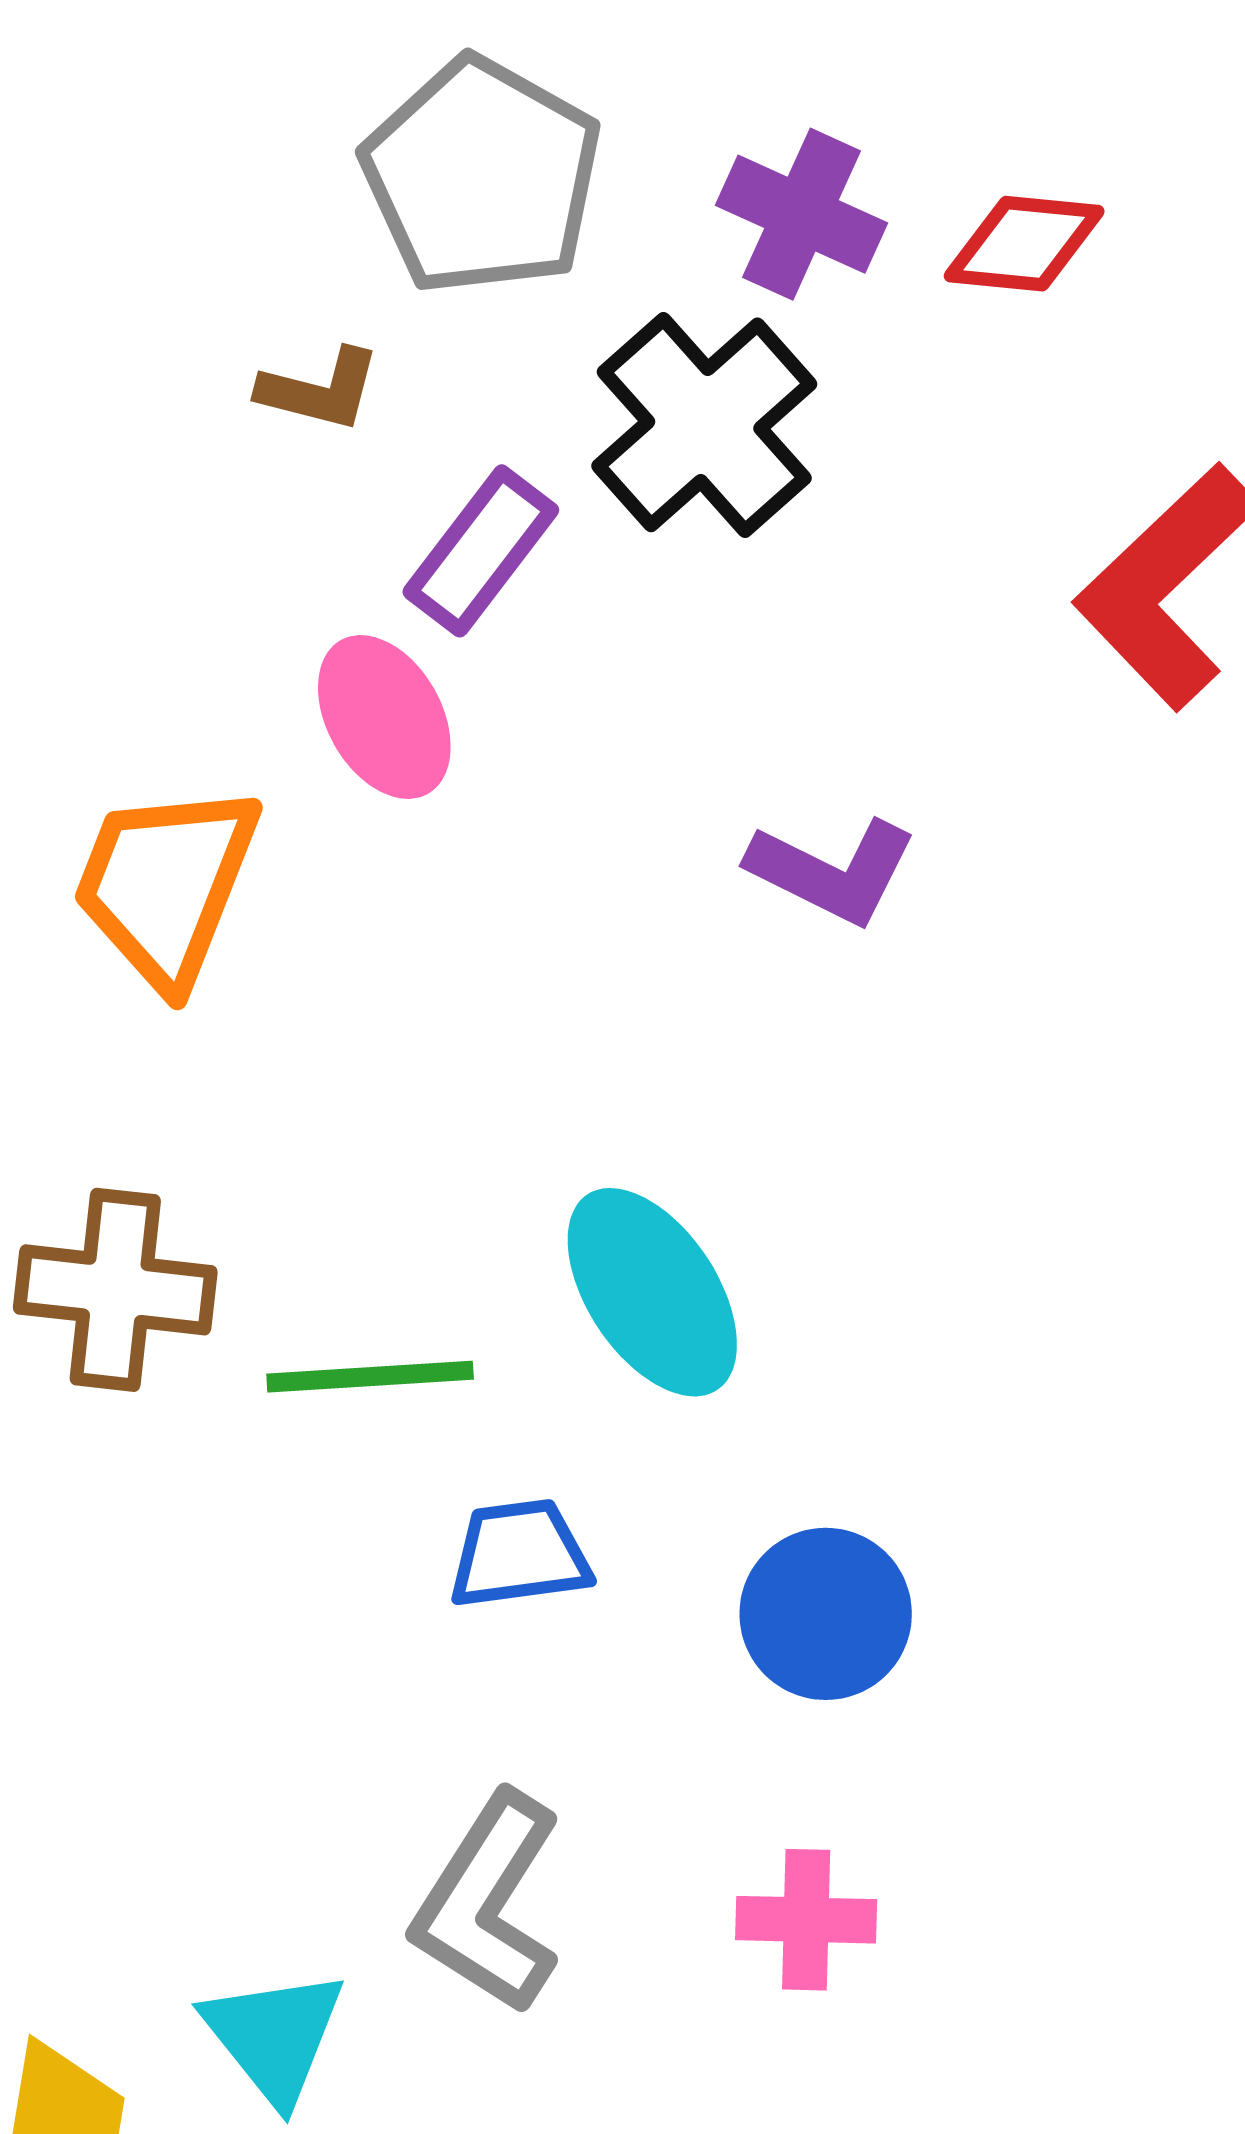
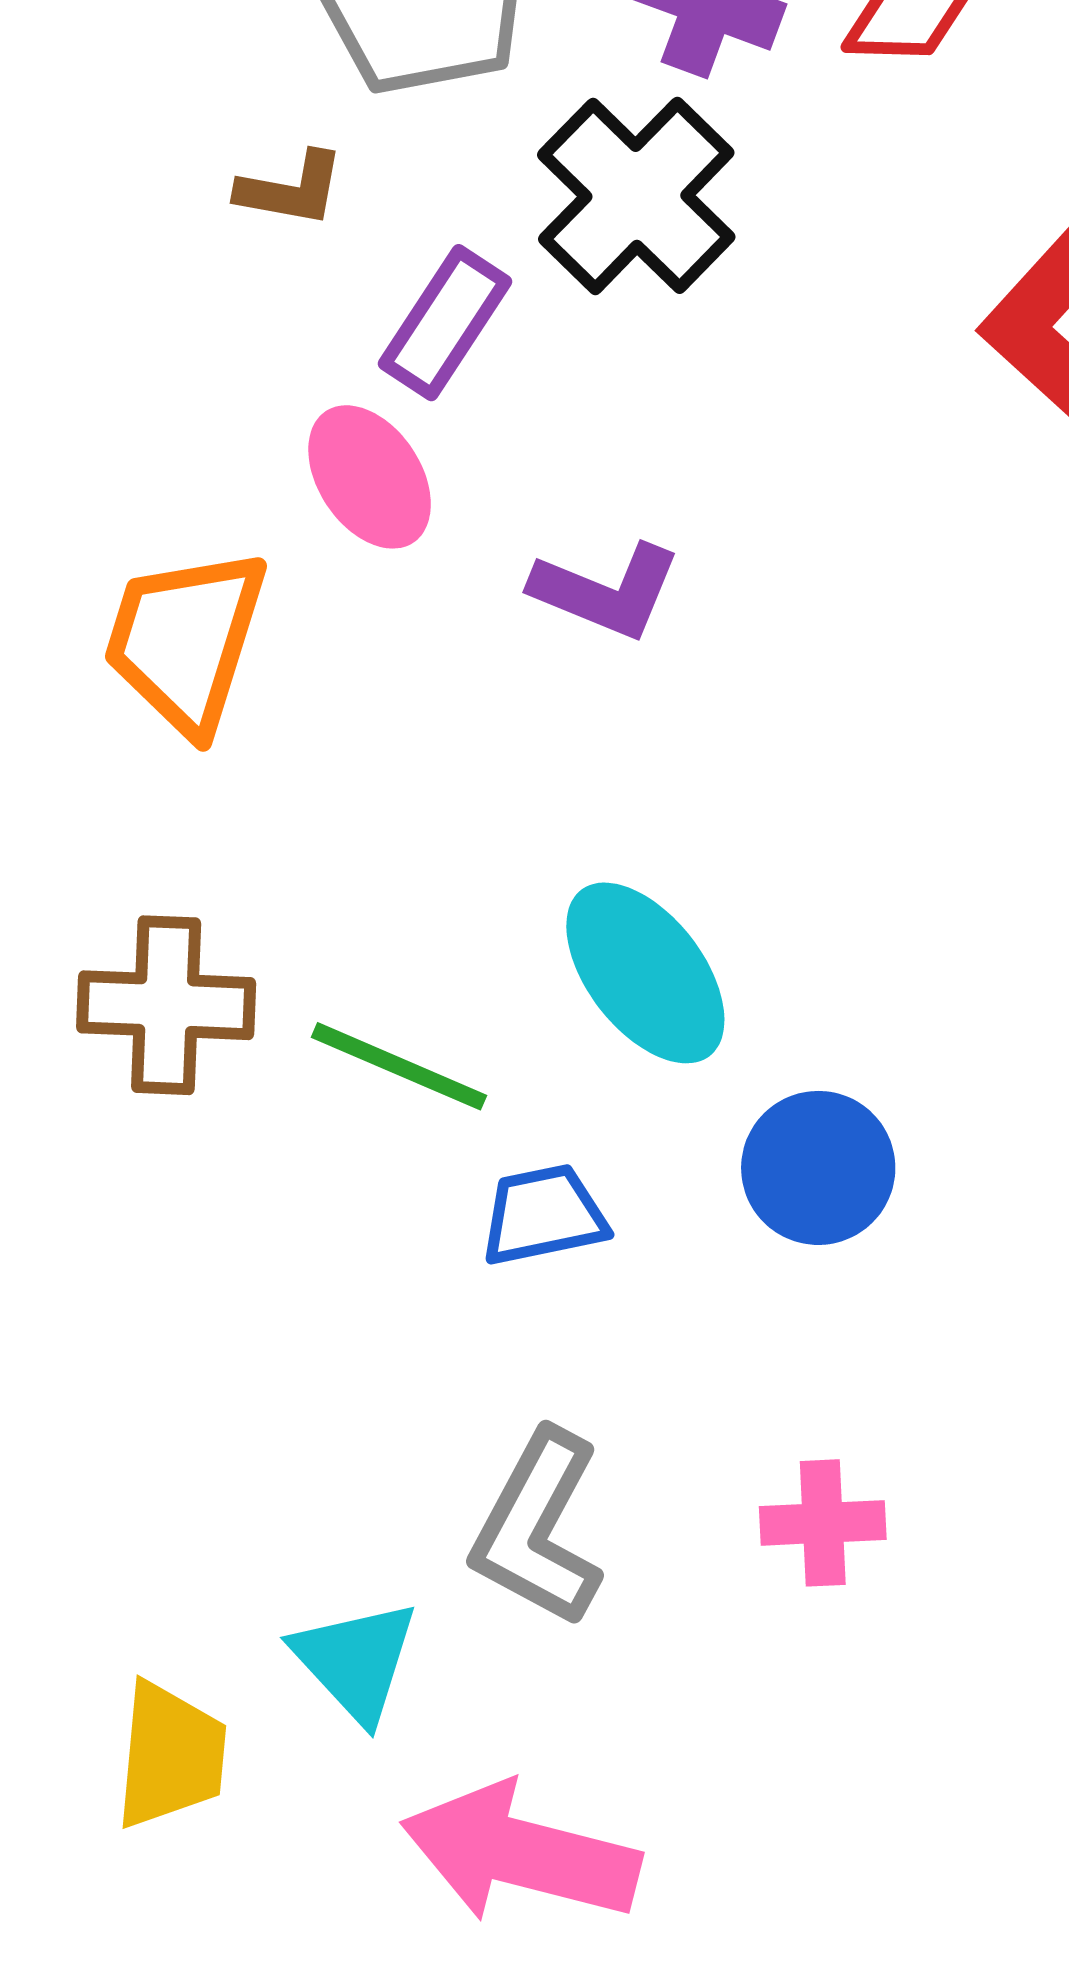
purple L-shape: (832, 871) -> (606, 591), moved
green line: (370, 1377) -> (399, 1066), turned 31
blue circle: (826, 1614) -> (818, 1168), moved

